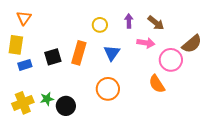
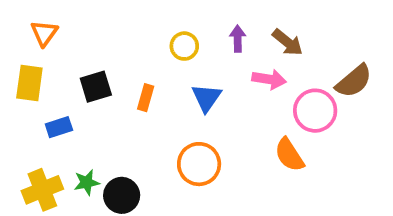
orange rectangle: (79, 53) -> (146, 98), size x0.6
black square: (53, 57) -> (96, 87), moved
blue rectangle: (25, 65) -> (59, 127), moved

